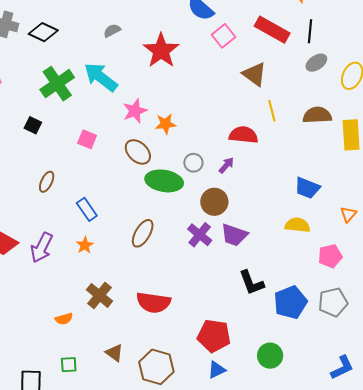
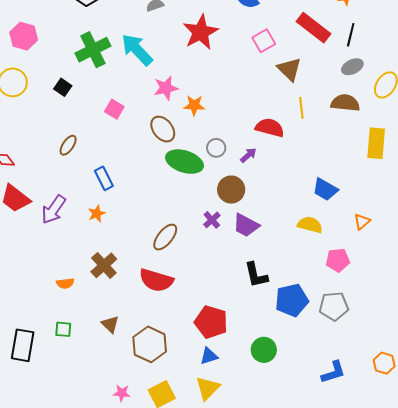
pink square: (224, 36) -> (264, 41), moved
brown semicircle: (317, 115) -> (345, 103), moved
brown ellipse: (143, 233) -> (165, 237), moved
purple cross: (200, 235) -> (212, 220), size x0.7

